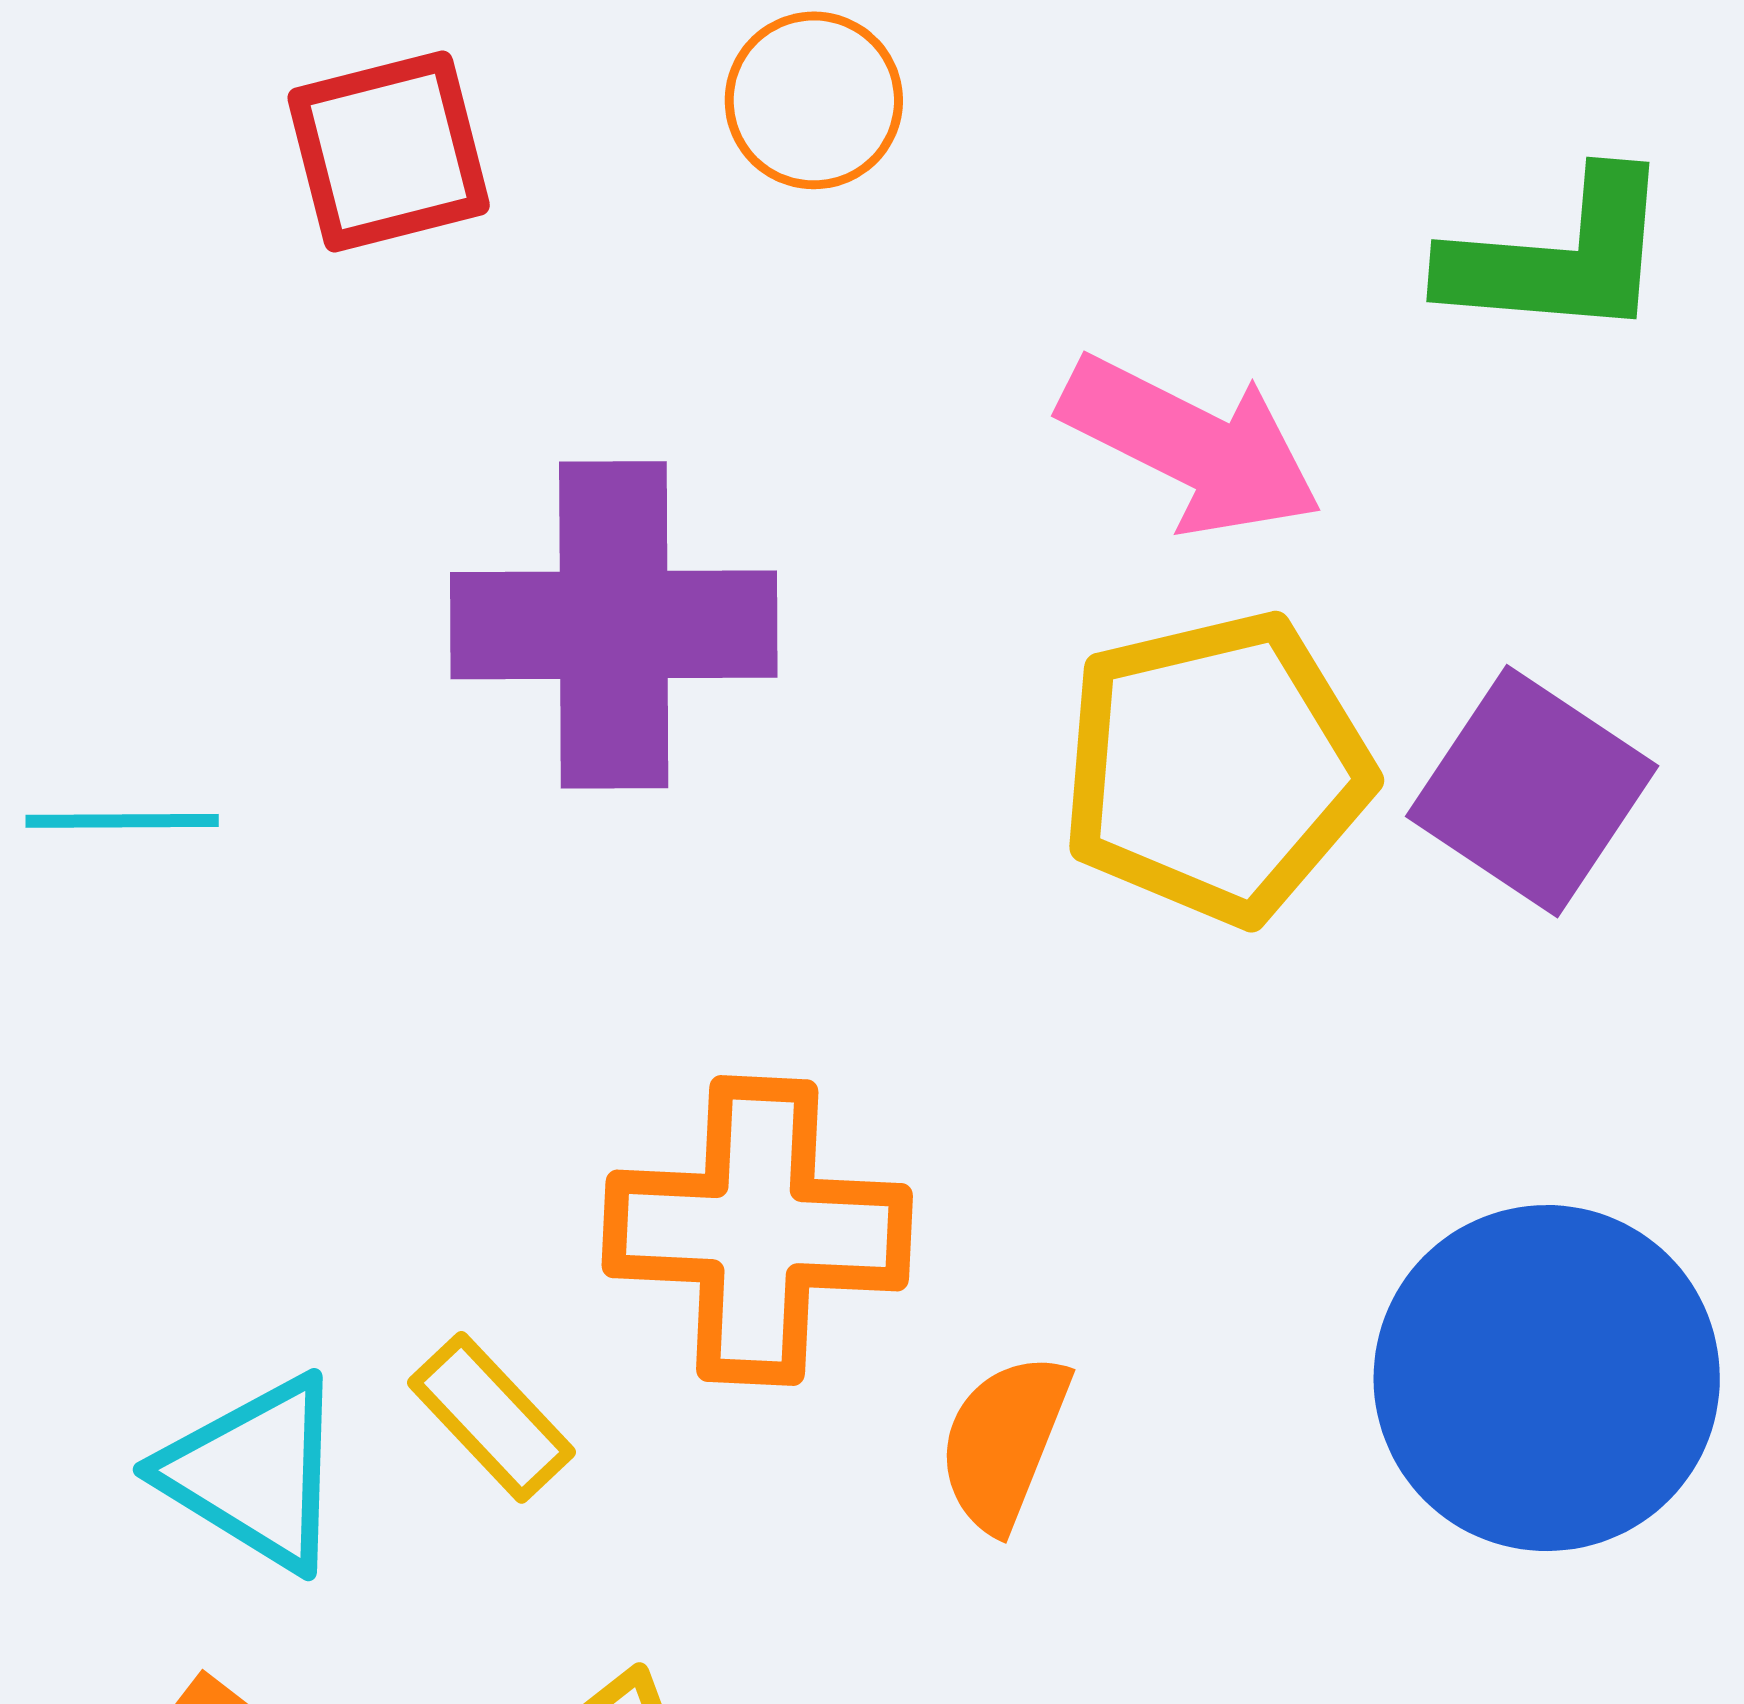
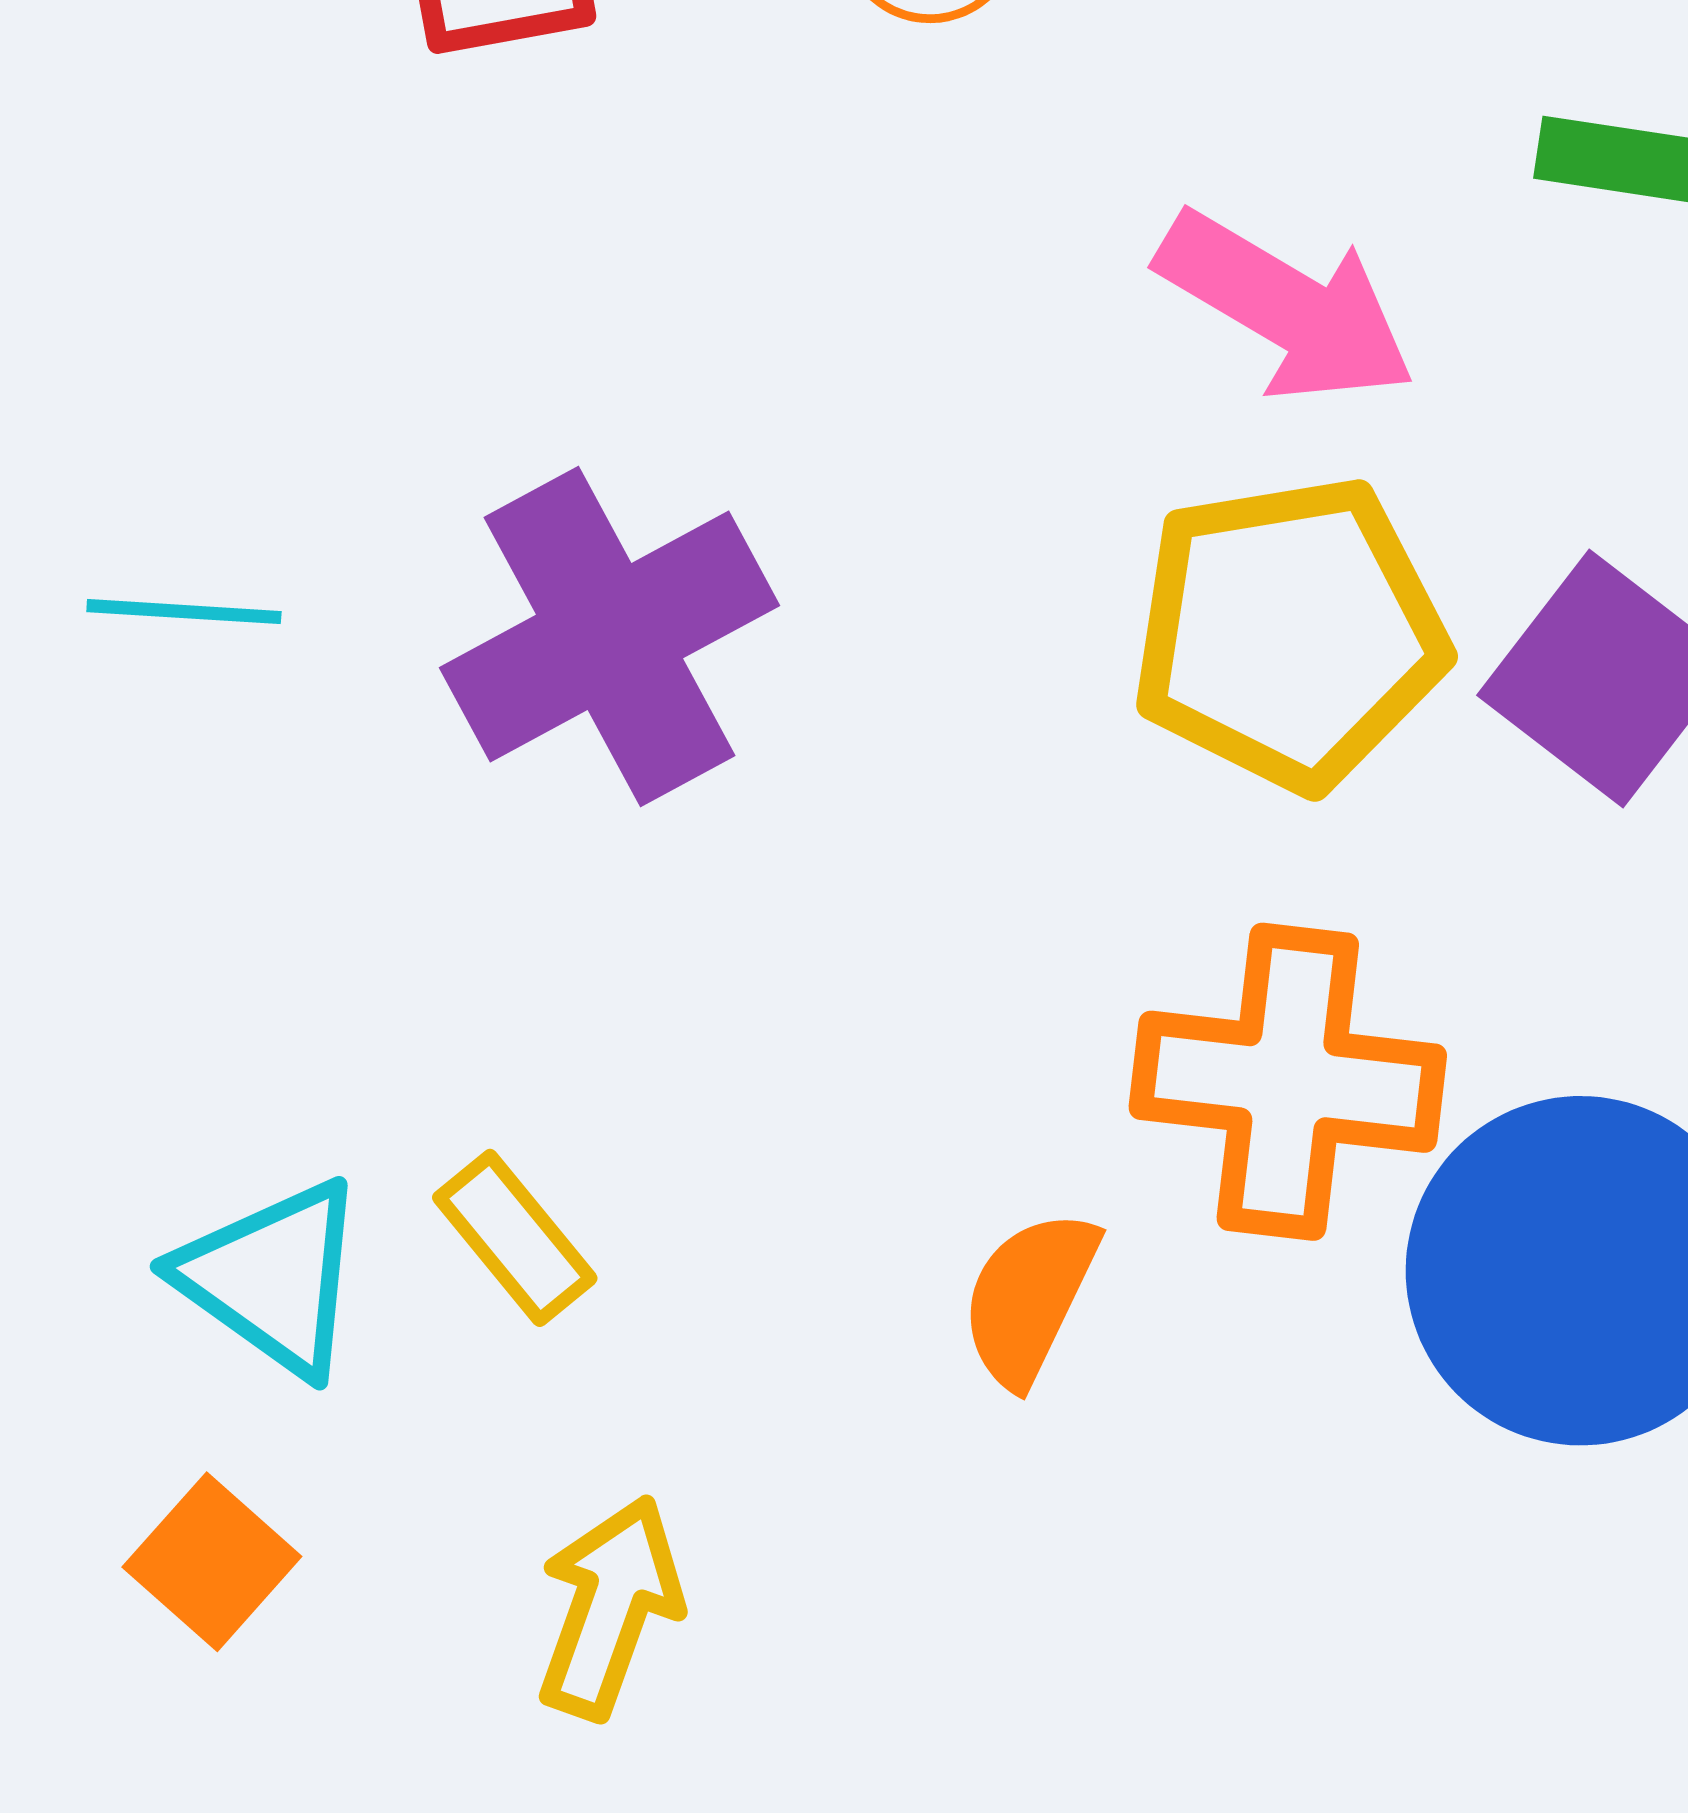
purple cross: (614, 625) -> (609, 637), moved, turned -32
orange cross: (757, 1231) -> (1288, 1082), moved

